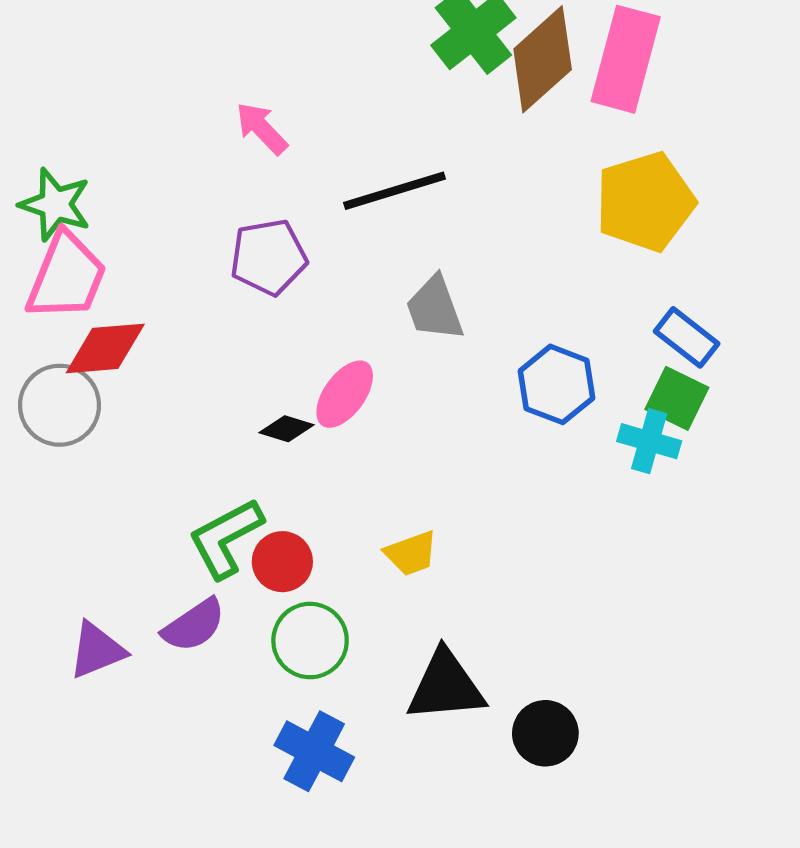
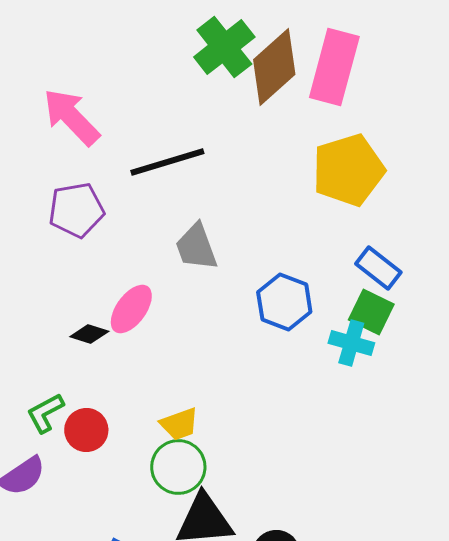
pink arrow: (262, 128) -> (71, 117), size x1.5
green L-shape: (226, 538) -> (45, 413), size x0.7
green circle: (310, 641) -> (178, 467), moved

